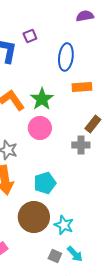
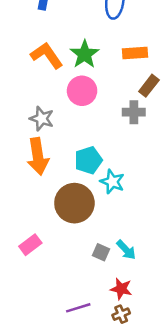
orange rectangle: (82, 87) -> (135, 53), moved
cyan star: (64, 225) -> (112, 182), moved

